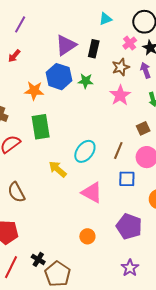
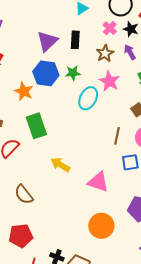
orange star: (34, 91) -> (24, 91), turned 30
cyan ellipse: (85, 151) -> (88, 98), moved
orange circle: (87, 236) -> (101, 226), size x1.6

